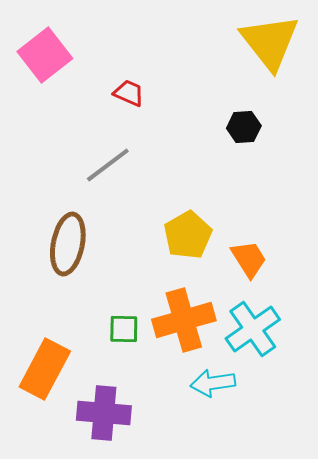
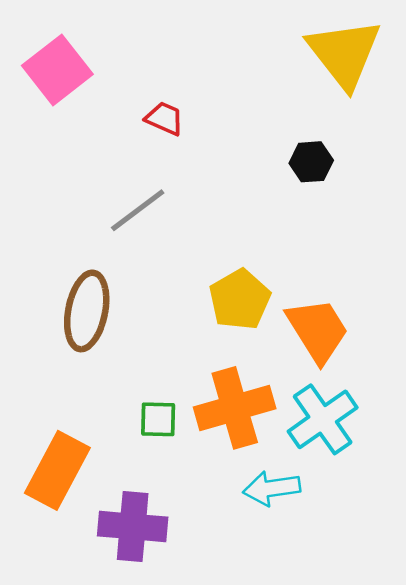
orange trapezoid: (249, 259) -> (318, 330), size x1.4

